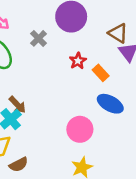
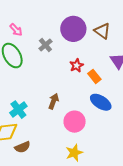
brown triangle: (118, 33) -> (102, 31), moved
brown arrow: (17, 105) -> (54, 101), moved, turned -119

